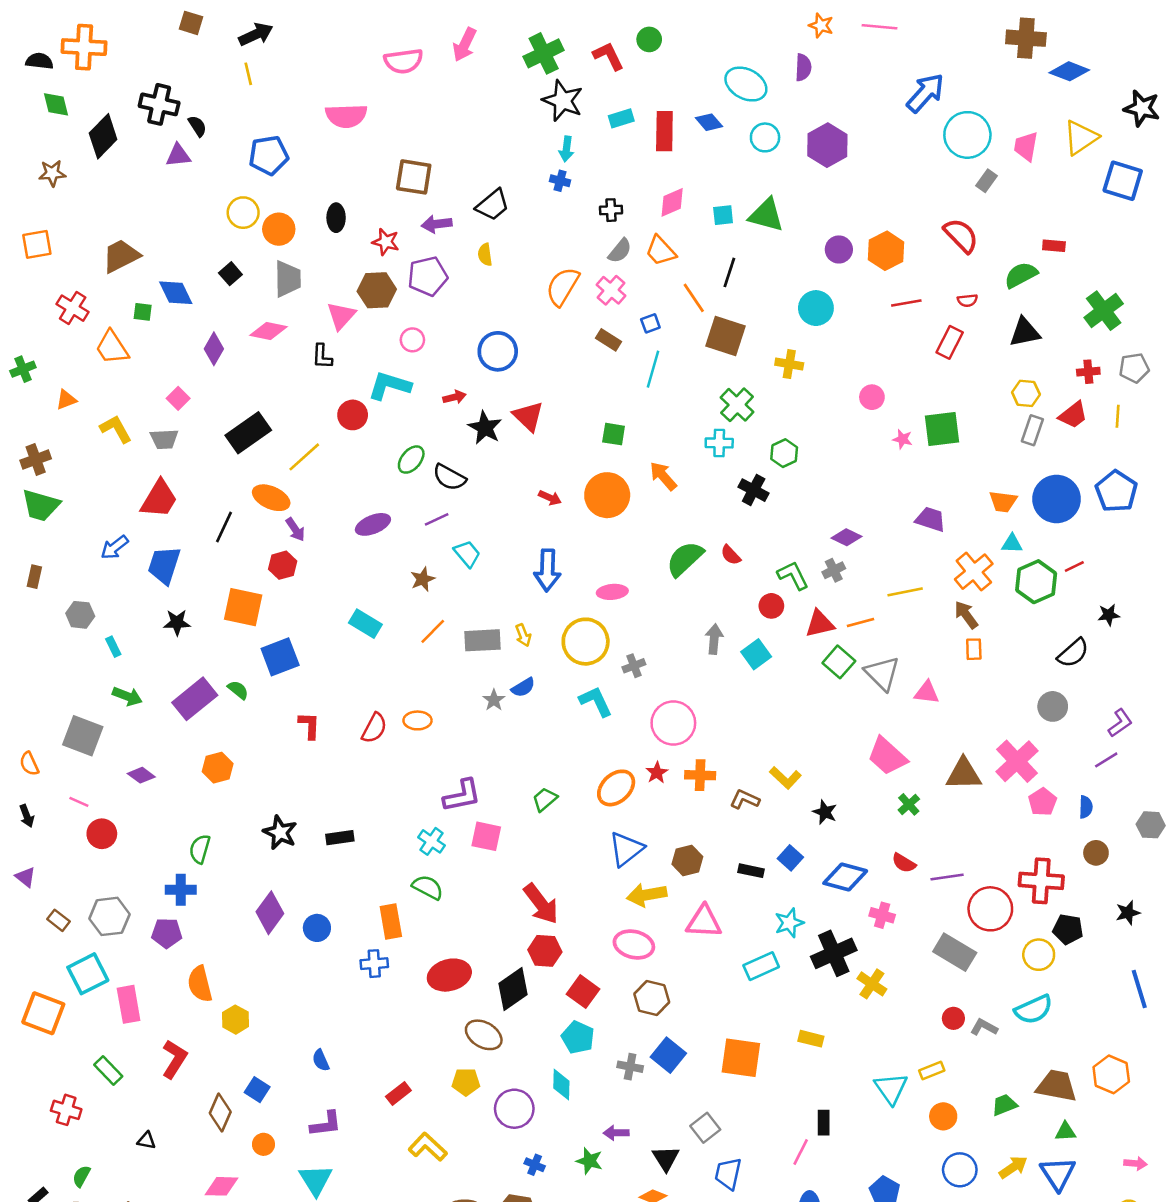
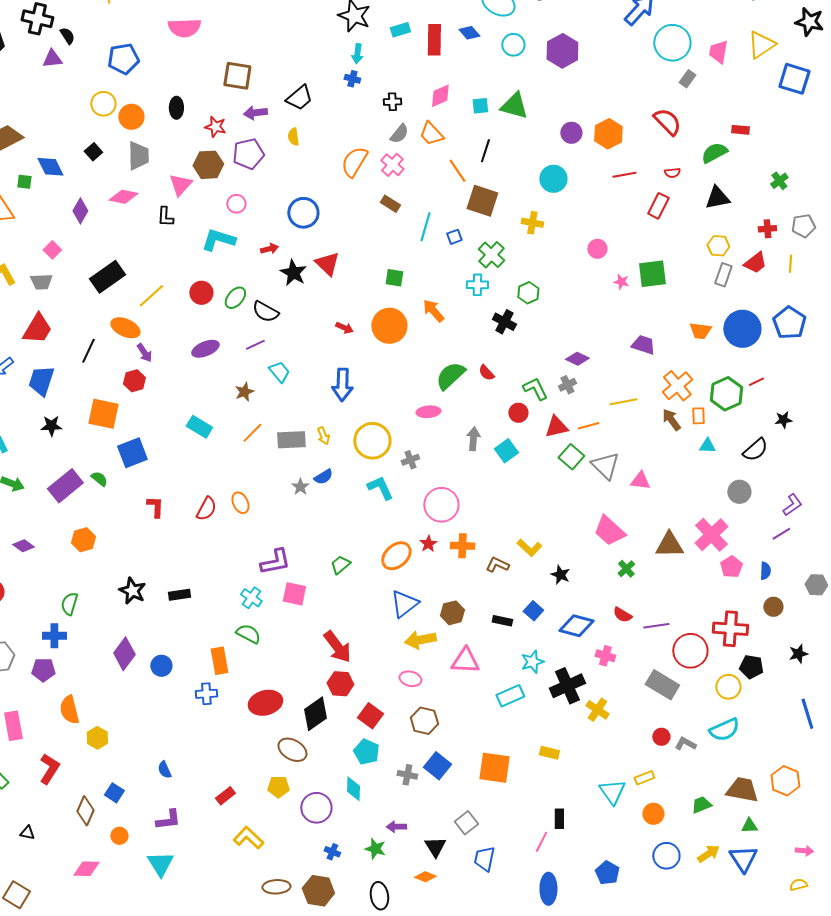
green cross: (1104, 311) -> (779, 181), size x0.6
blue square: (650, 323) -> (454, 237), moved
red circle: (353, 415) -> (201, 293), moved
cyan triangle: (1012, 544) -> (707, 446), moved
pink ellipse: (612, 592) -> (428, 412), moved
orange rectangle: (974, 649) -> (698, 416), moved
orange ellipse: (418, 720) -> (240, 503), turned 65
pink ellipse: (634, 944) -> (410, 679), size x0.7

